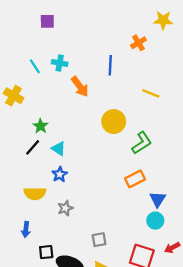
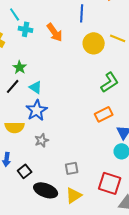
cyan cross: (60, 63) -> (26, 29), moved
yellow circle: (114, 122) -> (94, 43), moved
blue star: (60, 174) -> (37, 110), size x1.5
black square: (46, 252) -> (25, 171), moved, turned -32

